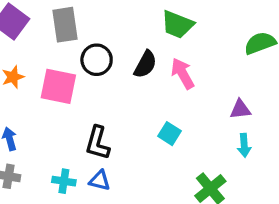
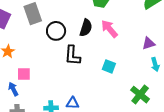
pink square: (58, 86) -> (24, 74), moved, size x0.6
black L-shape: (98, 143) -> (72, 55), moved

